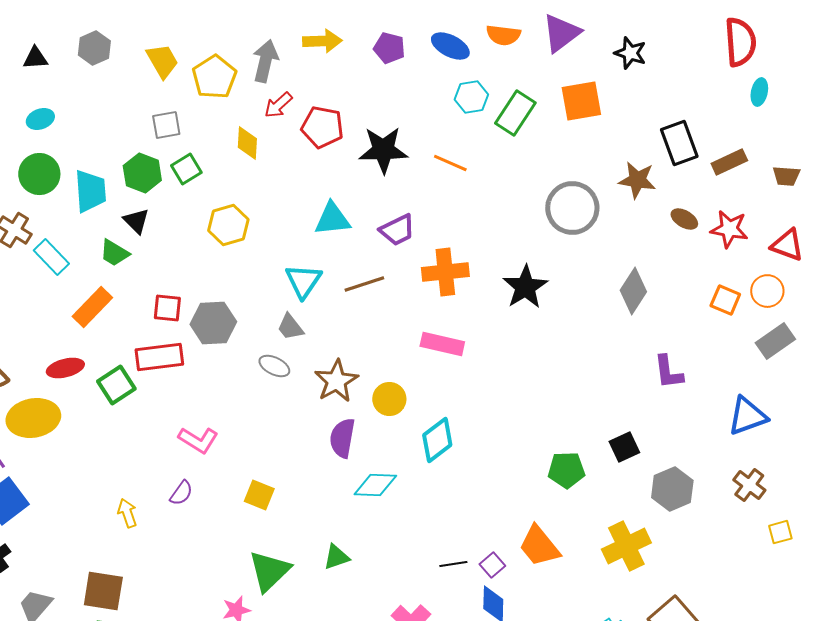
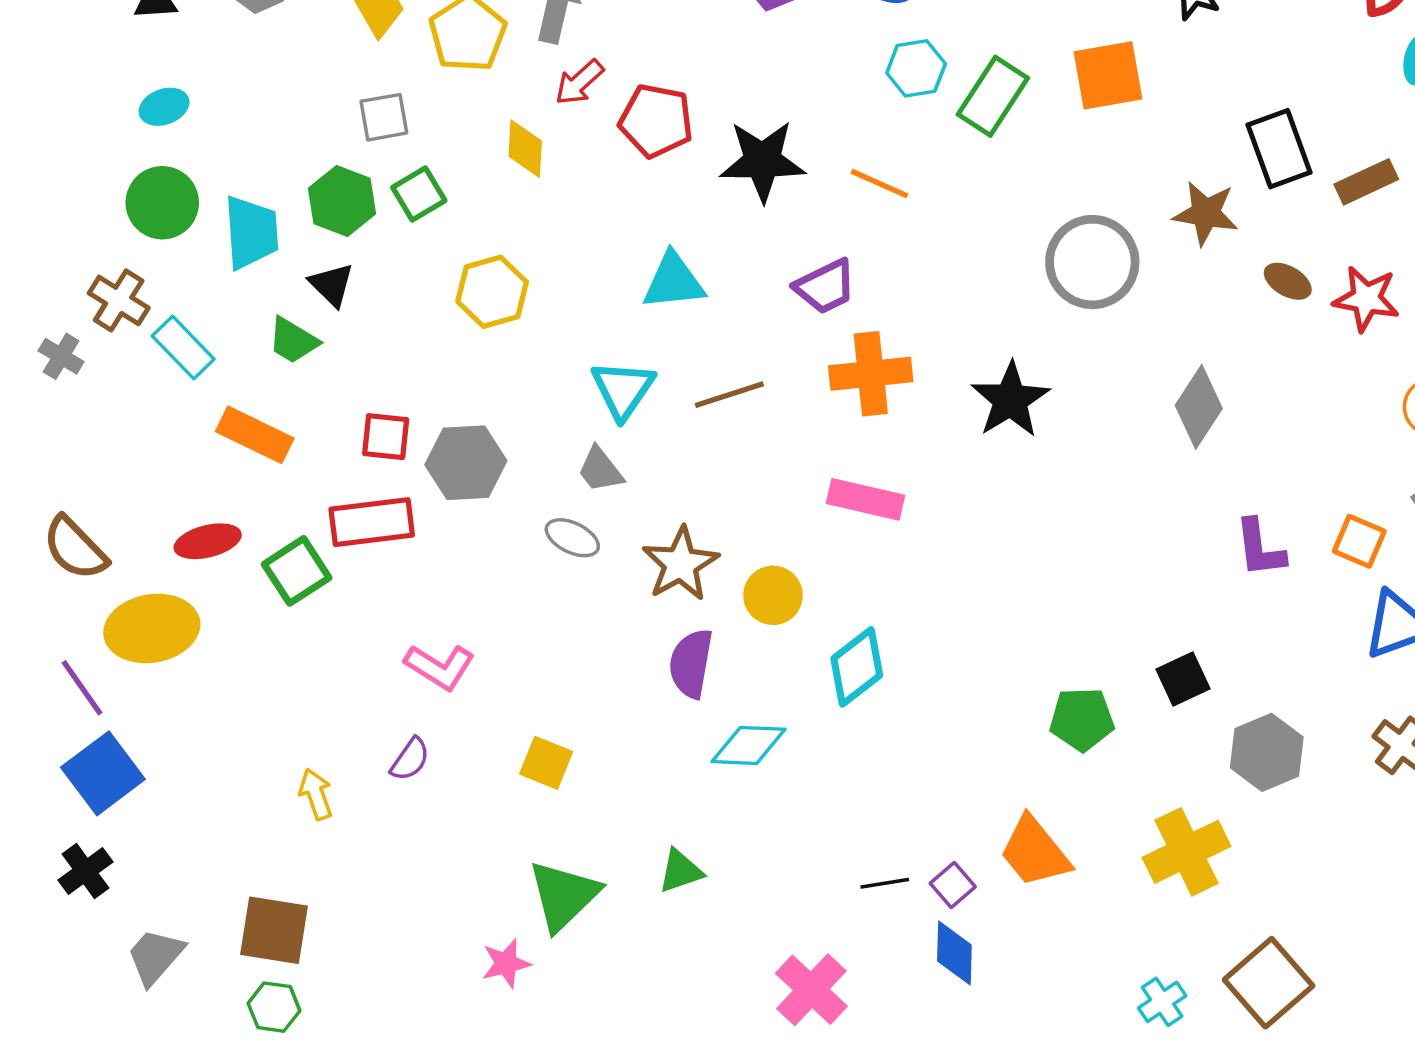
purple trapezoid: (397, 230) -> (825, 286), moved
orange square: (725, 300) -> (1359, 541), moved
orange rectangle: (92, 307) -> (255, 435), turned 72

